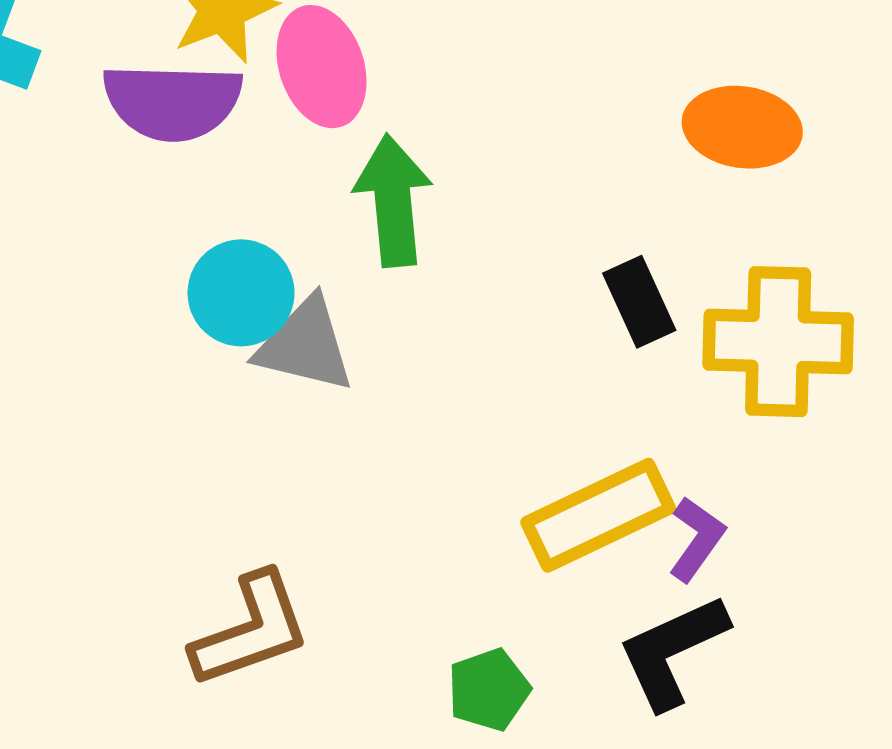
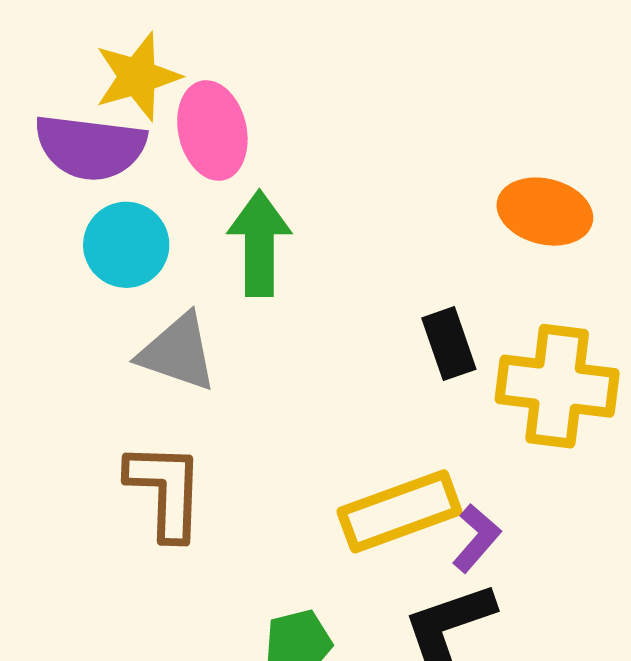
cyan circle: (241, 293) -> (126, 245), moved
brown L-shape: (251, 630) -> (165, 491), moved, turned -74

